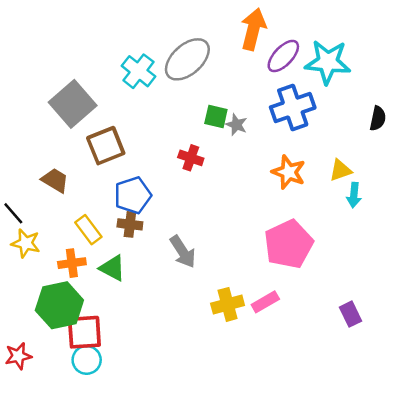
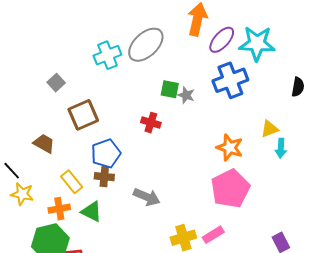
cyan cross: (138, 71) -> (107, 55), turned 32
gray square: (73, 104) -> (56, 83), size x0.5
orange star: (289, 172) -> (230, 147), moved
gray arrow: (183, 252) -> (147, 197), turned -32

